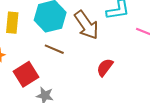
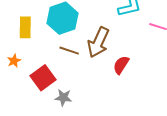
brown arrow: (86, 25) -> (98, 42), moved, turned 64

